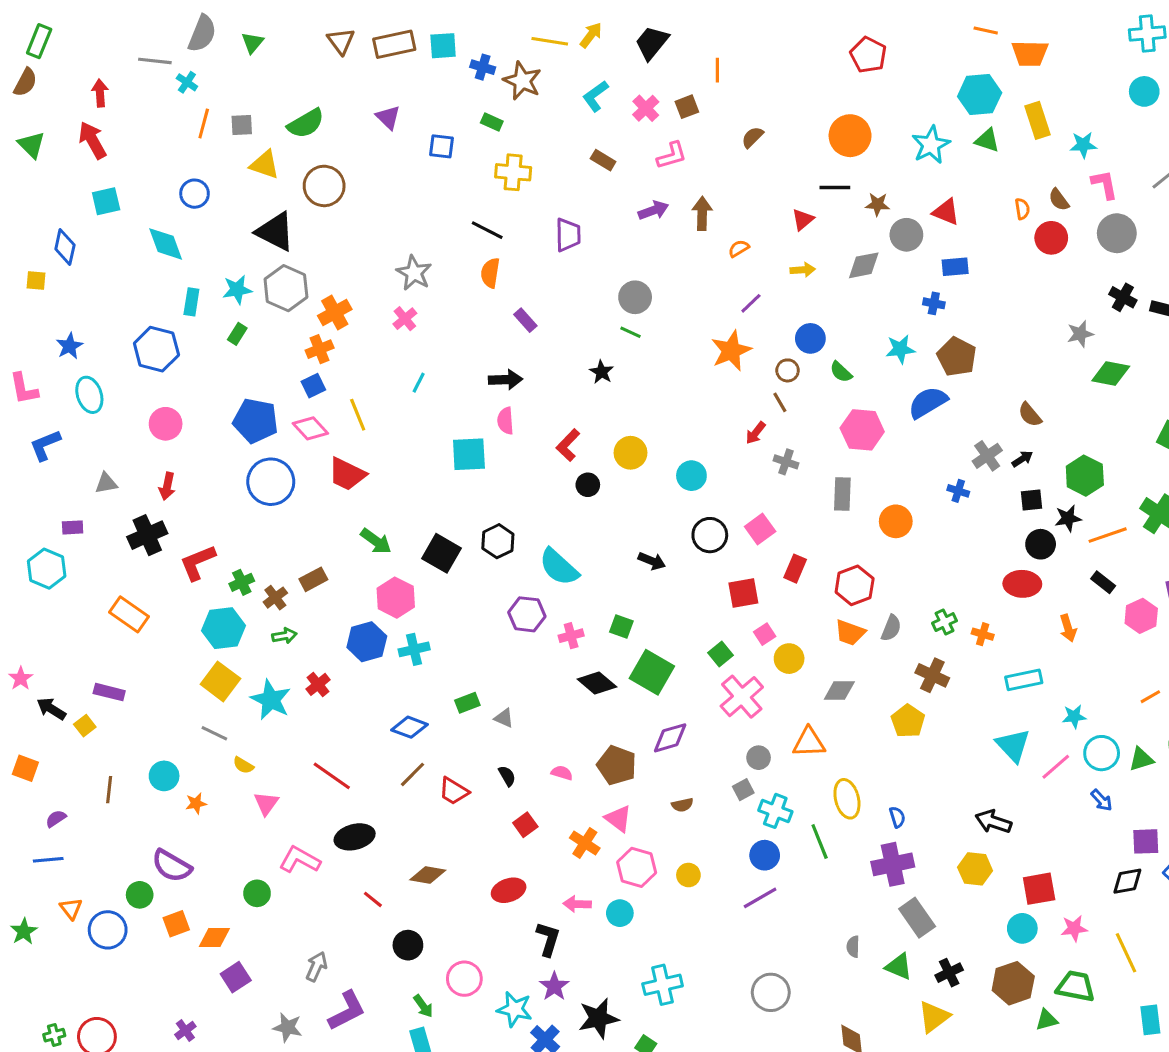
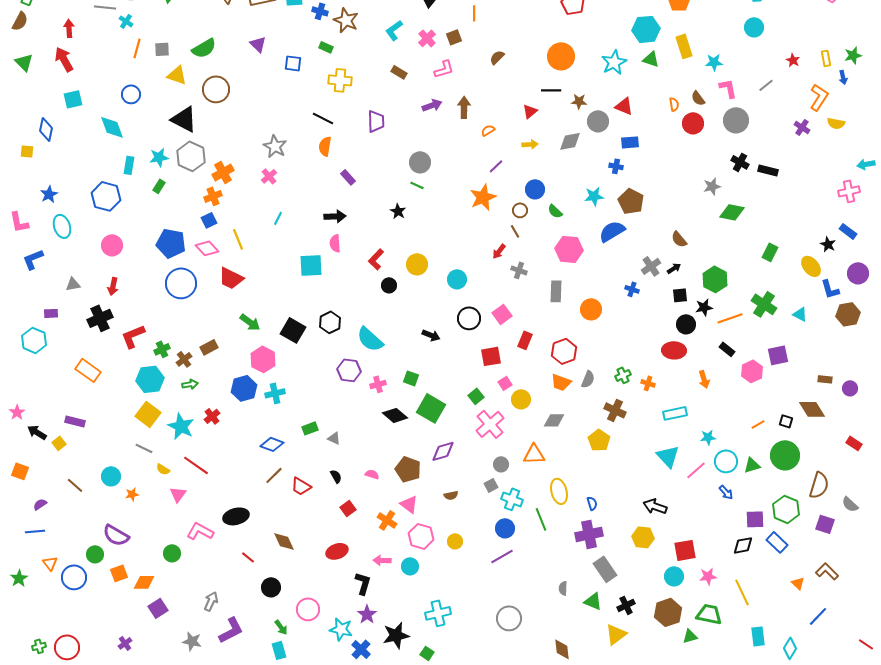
red line: (332, 776) -> (196, 465), moved
brown line: (109, 790) -> (75, 485), turned -54
brown diamond: (428, 875) -> (284, 541), turned 55

